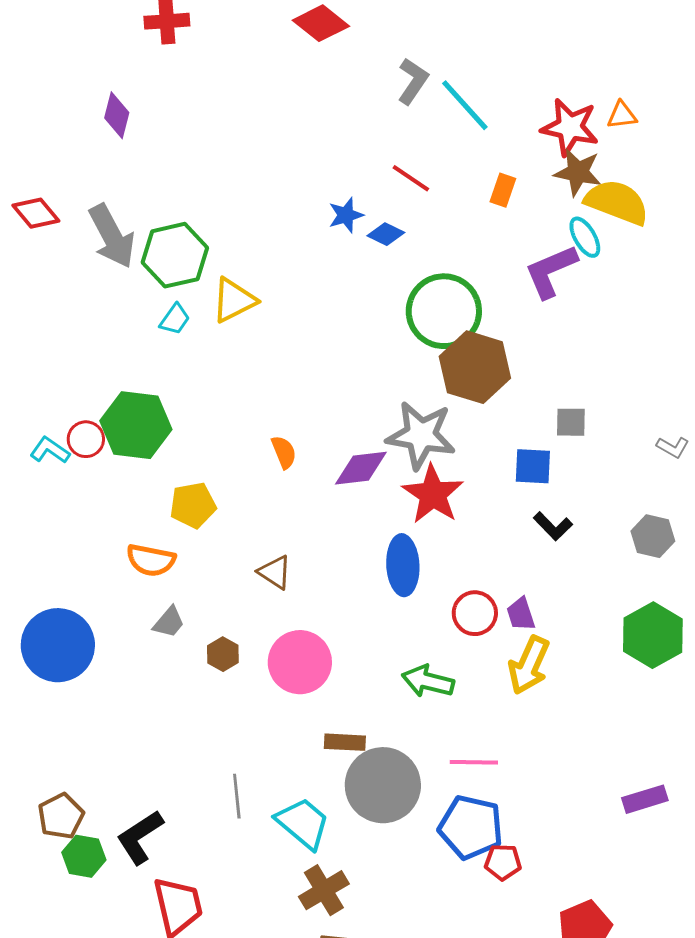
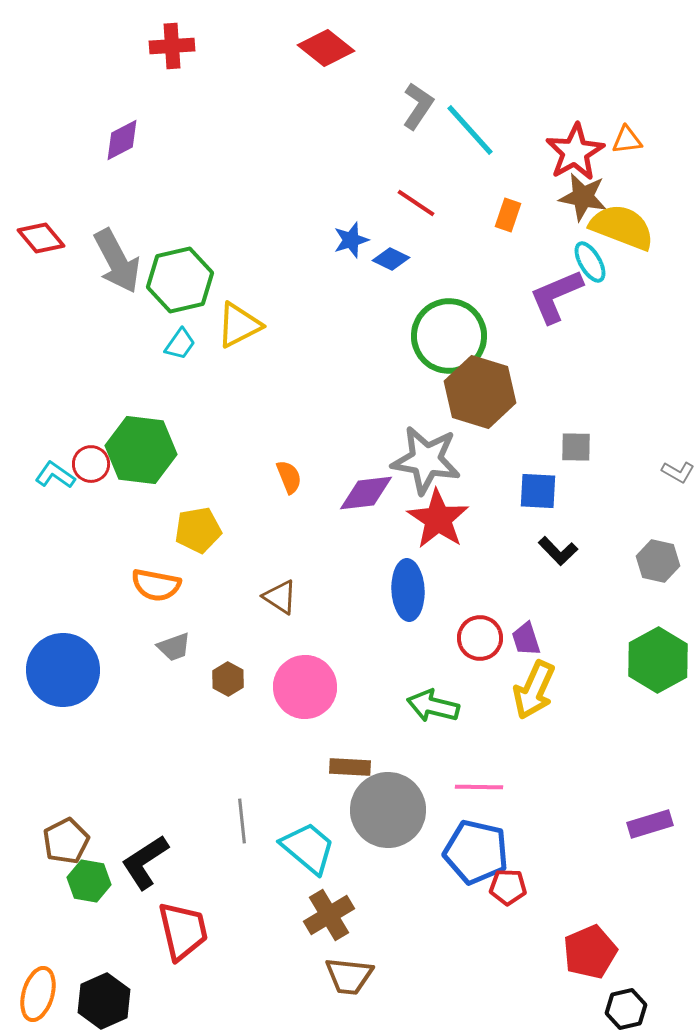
purple diamond: (117, 115) -> (122, 140), turned 48
red star: (570, 127) -> (575, 152), turned 30
gray trapezoid: (169, 622) -> (174, 647), turned 30

